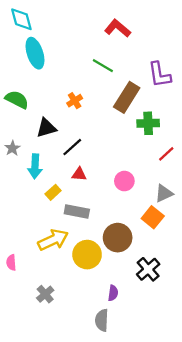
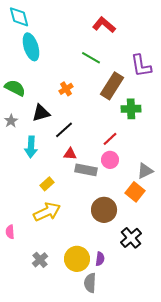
gray star: (12, 148) -> (11, 121), moved
red line: (166, 154) -> (110, 139), moved
yellow rectangle: (53, 192) -> (47, 184), moved
gray rectangle: (77, 212) -> (86, 170), moved
yellow circle: (87, 255) -> (77, 259), moved

